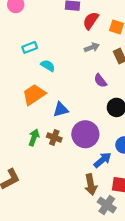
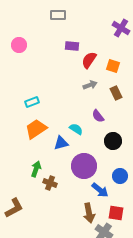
cyan rectangle: (30, 47) -> (32, 102), moved
cyan semicircle: (48, 66) -> (76, 129), moved
brown cross: (54, 137) -> (50, 183), moved
blue arrow: (102, 160) -> (100, 190), turned 78

